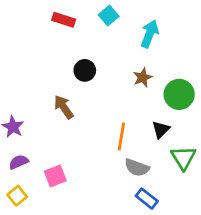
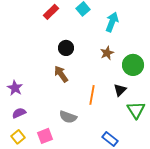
red rectangle: (64, 20) -> (51, 12), turned -63
brown arrow: (64, 107) -> (61, 74), moved
gray semicircle: (137, 168) -> (68, 117), moved
pink square: (55, 176) -> (45, 136), moved

